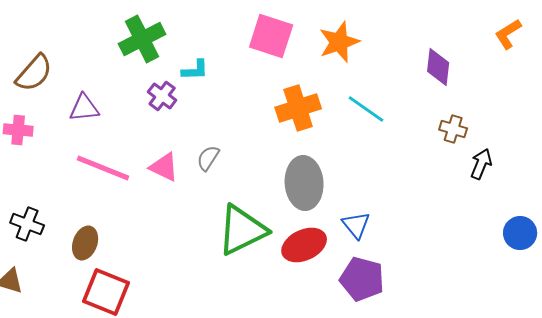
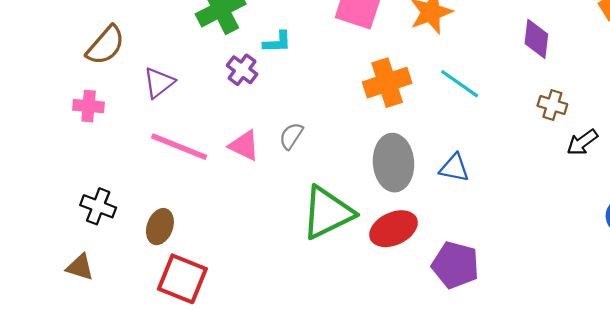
purple triangle: (84, 108) -> (159, 83), turned -32
black arrow: (481, 164) -> (582, 142), turned -148
blue triangle: (356, 225) -> (454, 168), moved, turned -40

